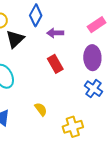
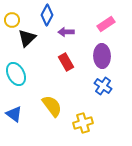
yellow semicircle: (41, 109) -> (52, 106), size x1.6

